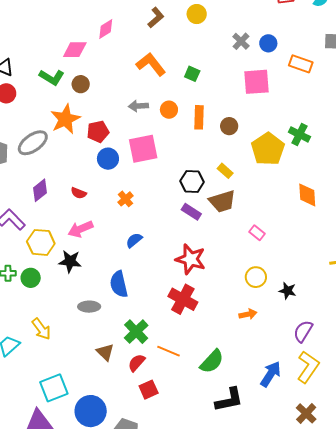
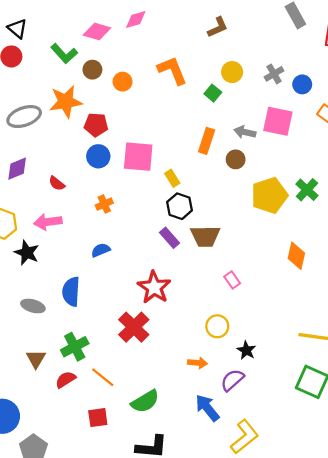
yellow circle: (197, 14) -> (232, 72), moved
brown L-shape: (156, 18) -> (218, 27), moved
gray arrow: (138, 106) -> (245, 132), moved
orange circle: (169, 110) -> (123, 82), moved
yellow rectangle: (225, 171) -> (172, 178), moved
purple semicircle: (303, 331) -> (232, 380), moved
blue arrow: (271, 374) -> (207, 408), moved, turned -88
red square: (149, 390) -> (98, 418), moved

